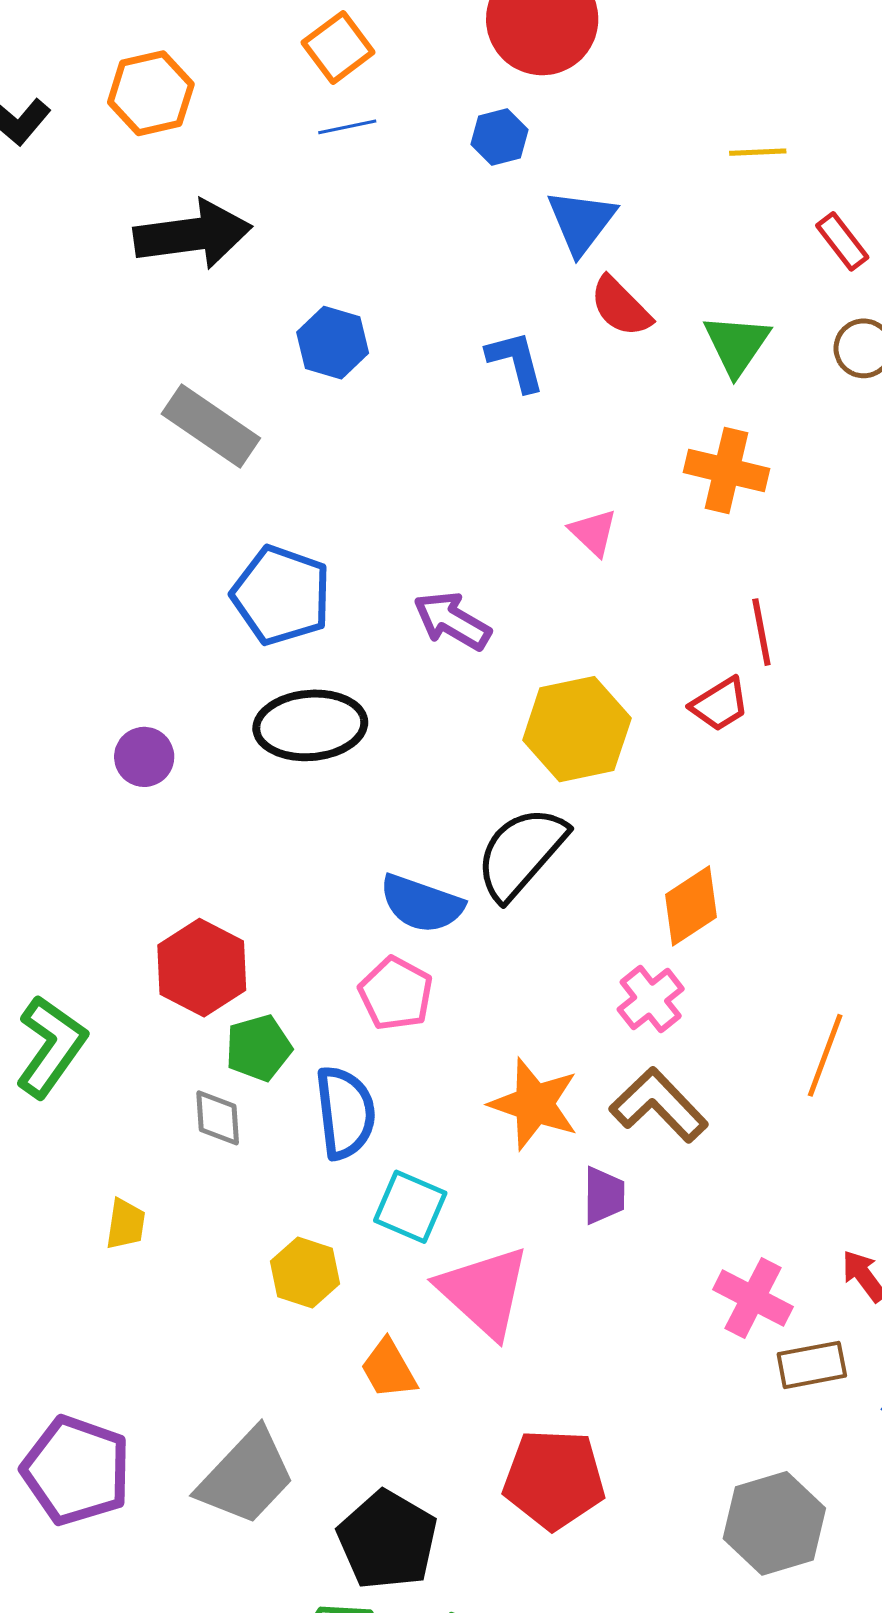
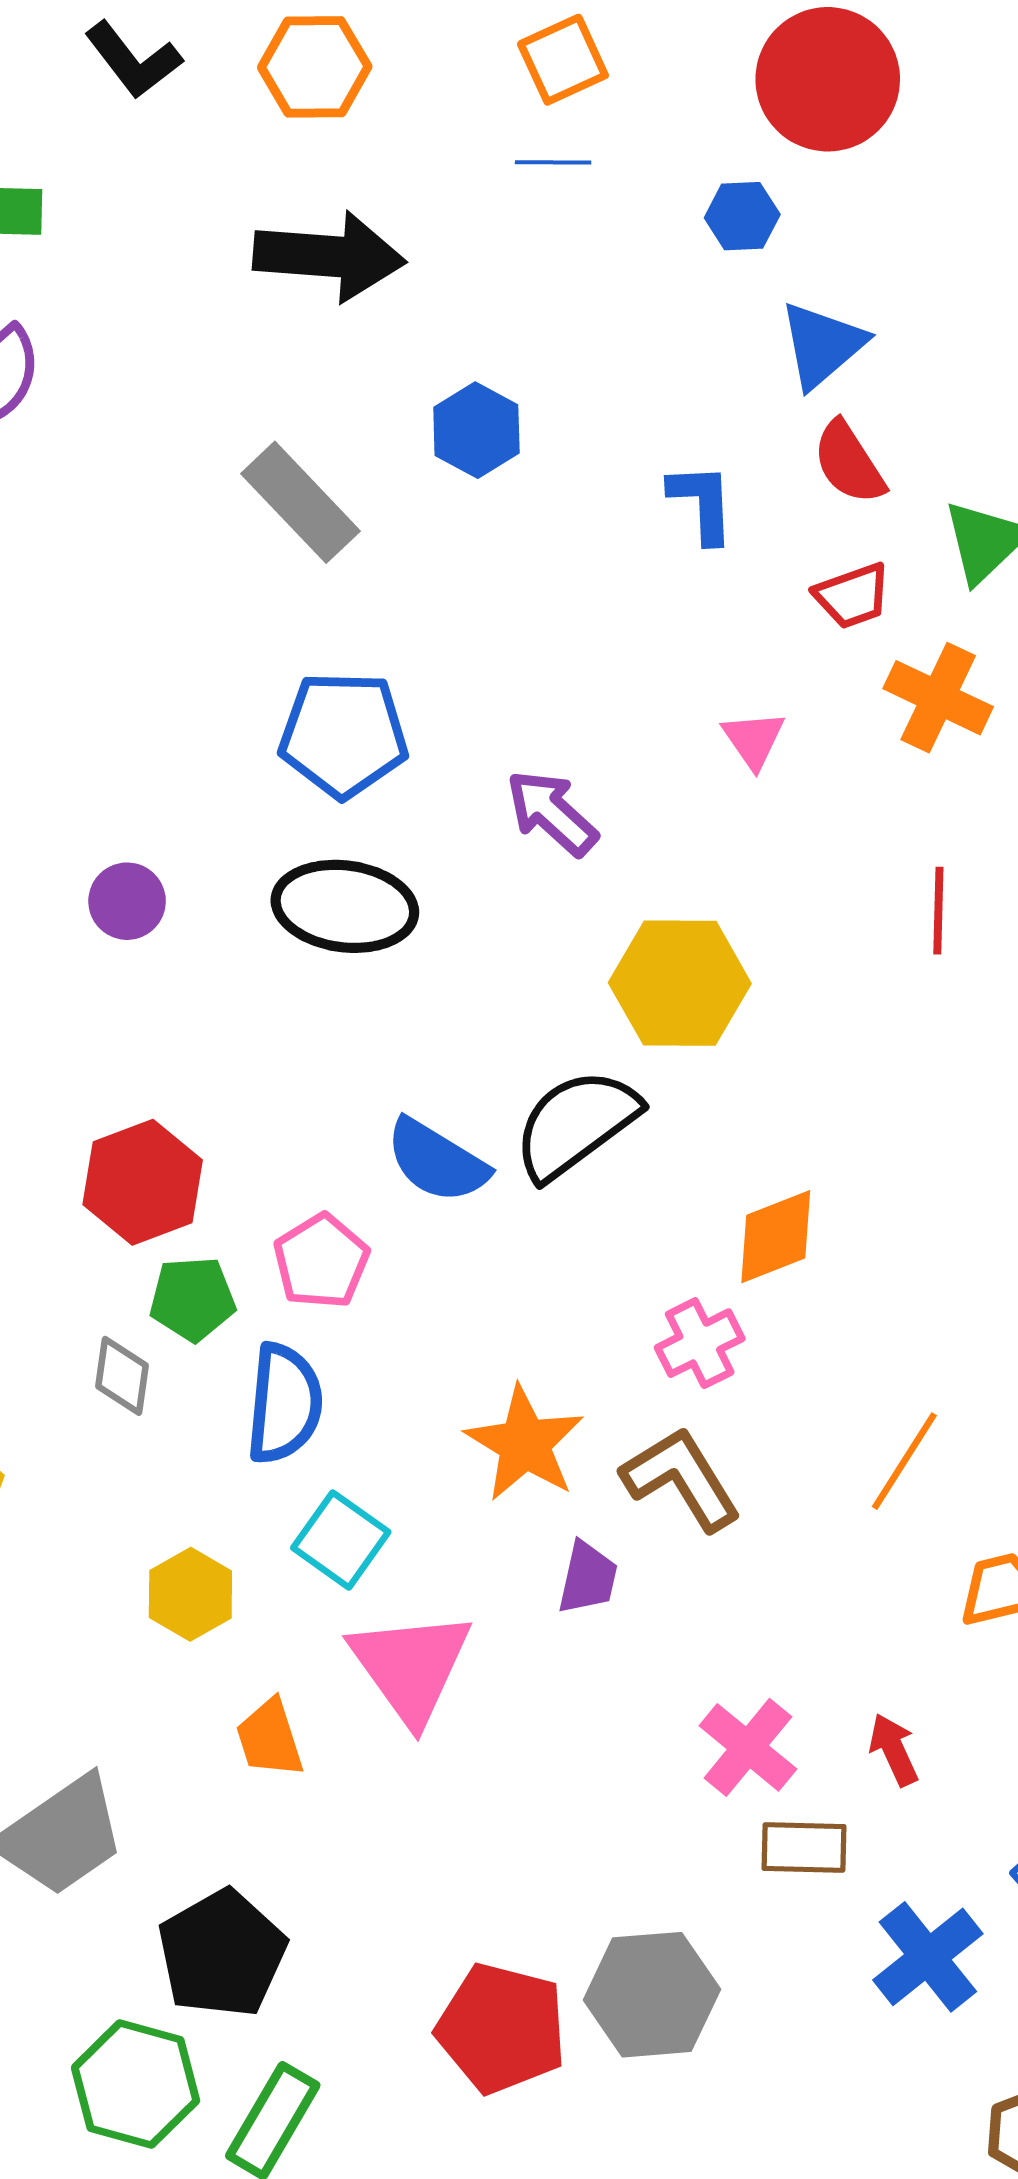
blue pentagon: (281, 595) -> (343, 735), turned -30
red trapezoid: (720, 704) -> (853, 596), moved
pink pentagon: (396, 994) -> (321, 1261), moved
red pentagon: (554, 1479) -> (502, 2028), moved
gray hexagon: (774, 1523) -> (652, 1995), moved

